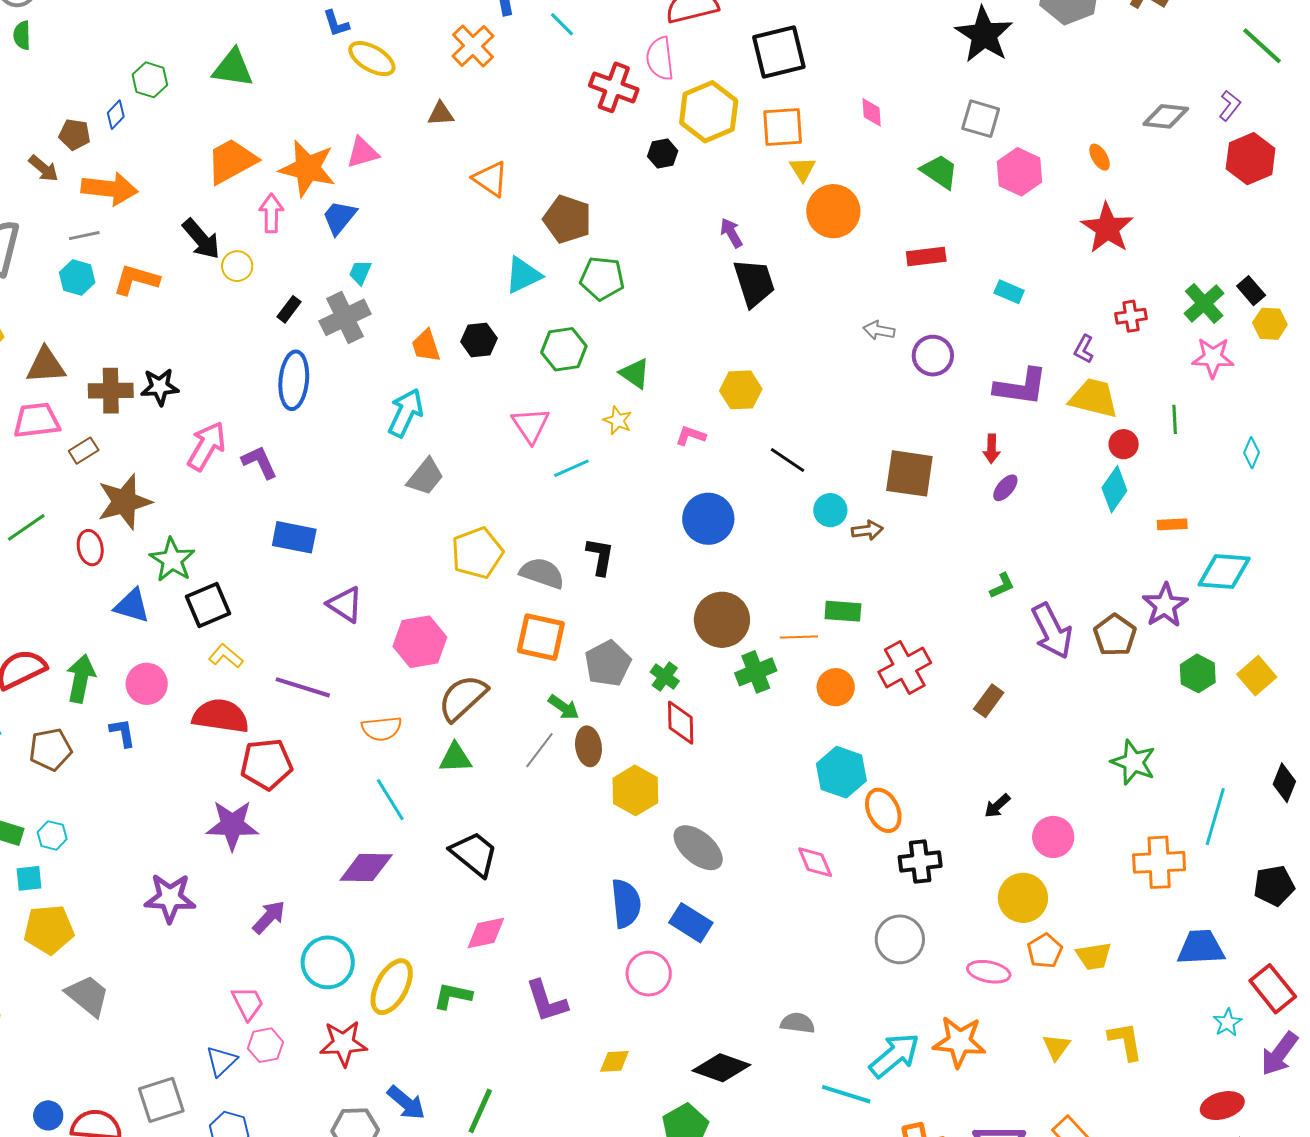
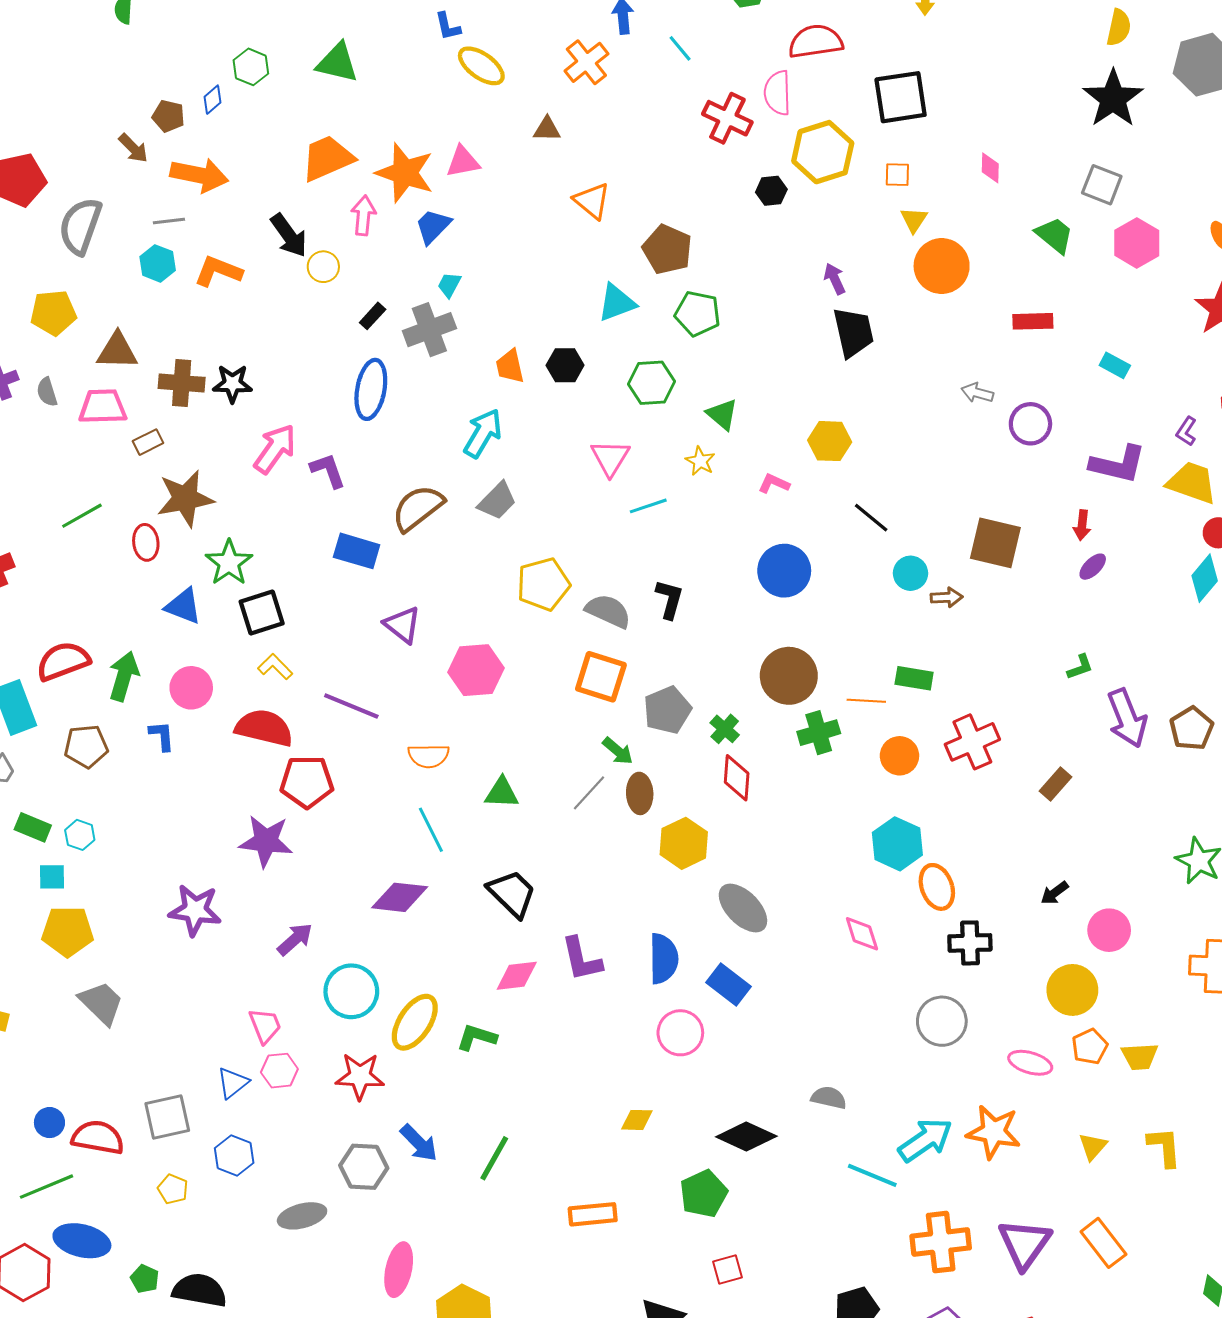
orange square: (783, 127) -> (897, 175), size x0.6
brown semicircle: (463, 698) -> (418, 508), moved
purple L-shape: (547, 1001) -> (582, 959), moved

